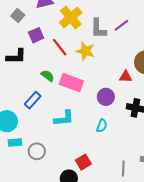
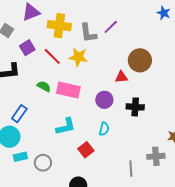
yellow cross: (71, 17) -> (59, 26), turned -35
blue rectangle: (33, 100) -> (19, 114), moved
red square: (83, 162) -> (86, 150), moved

